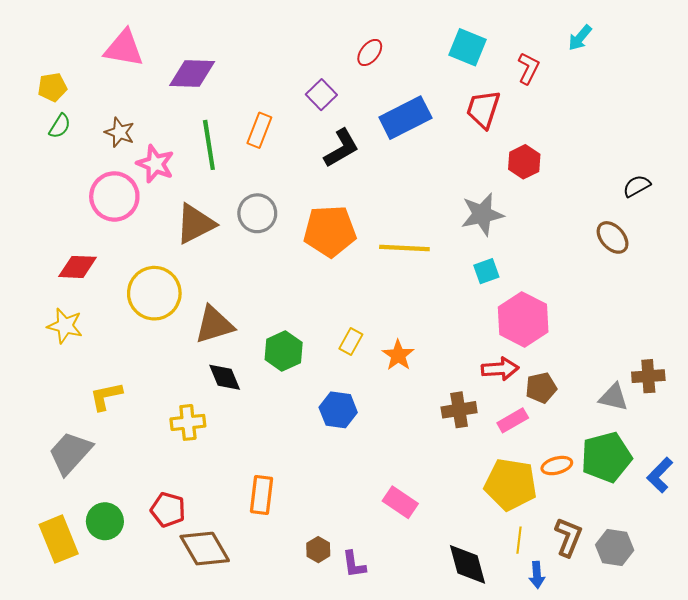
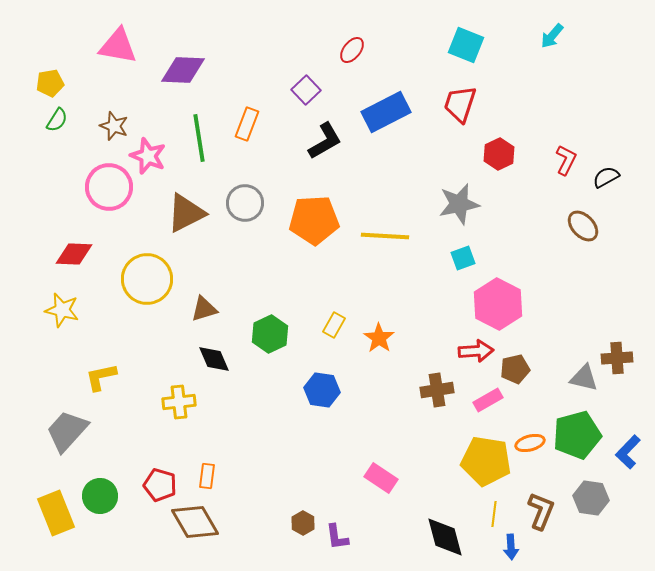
cyan square: (467, 47) -> (466, 45), moved
red L-shape: (528, 68) -> (566, 160), moved
brown triangle: (214, 325) -> (204, 309), size x0.7
orange rectangle: (261, 495) -> (207, 476), moved, size x0.7
gray hexagon: (615, 548) -> (591, 498), moved

